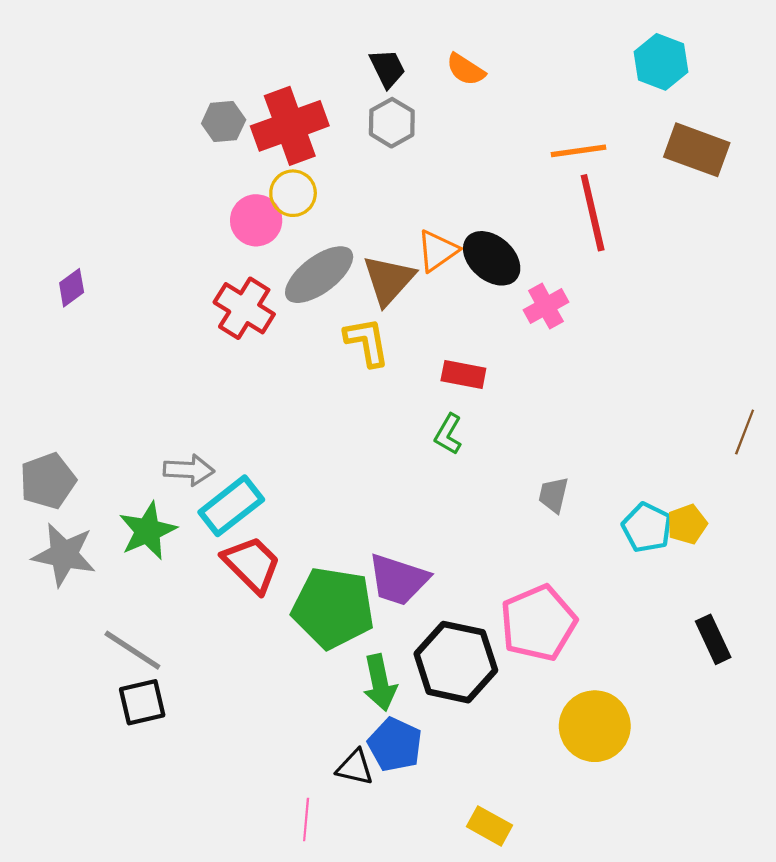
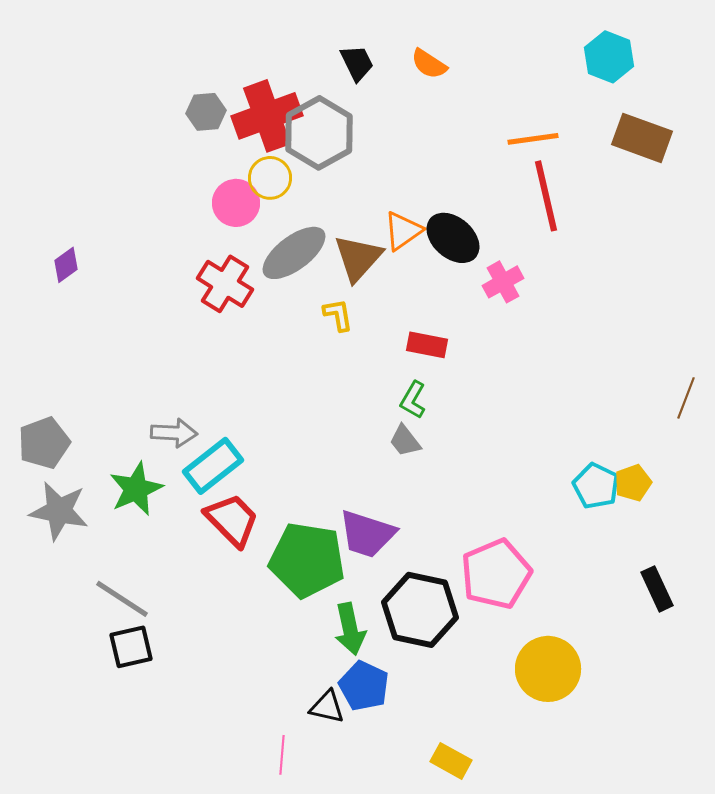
gray hexagon: (392, 123) -> (319, 133), moved, size x1.6
yellow L-shape: (367, 342) -> (338, 315), size x0.7
gray trapezoid: (554, 495) -> (405, 441), moved, turned -51

